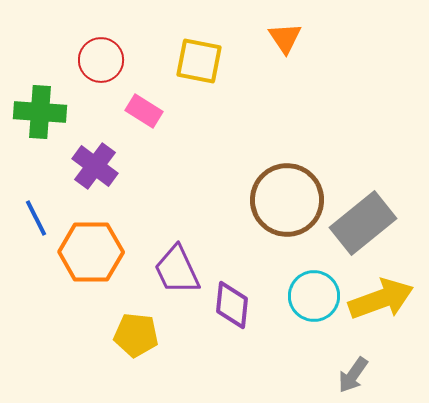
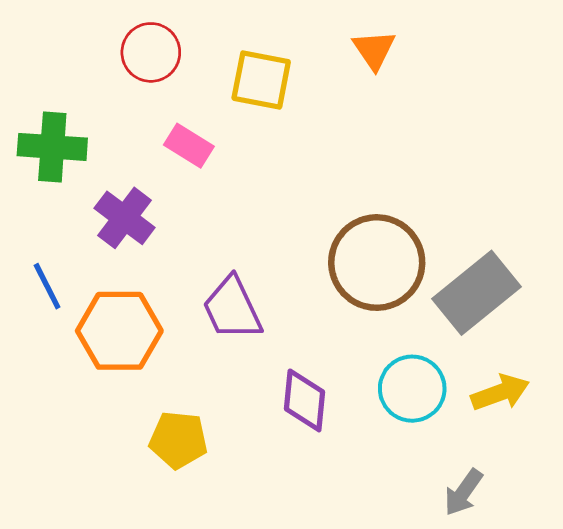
red circle: (101, 60) -> (151, 52), moved
purple trapezoid: (177, 270) -> (232, 308), moved
yellow arrow: (381, 299) -> (500, 393), size x0.7

